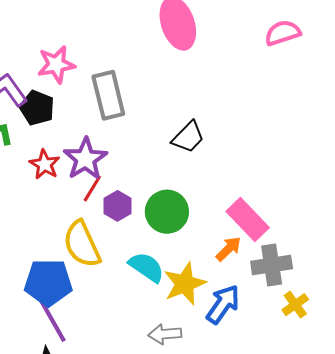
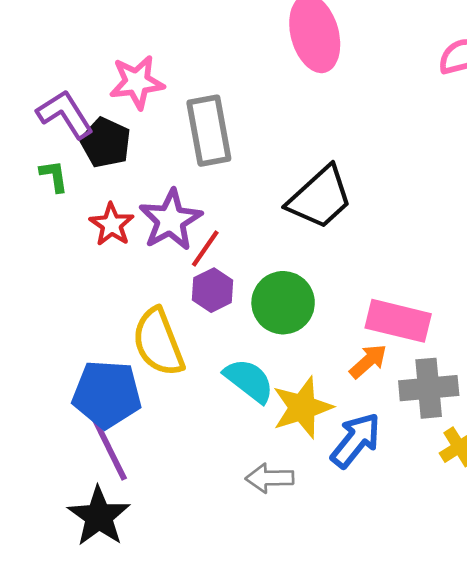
black trapezoid: (188, 137) -> (320, 198), size x1.4
red line: (92, 188) -> (205, 249), moved
pink rectangle: (248, 219) -> (398, 321), turned -36

